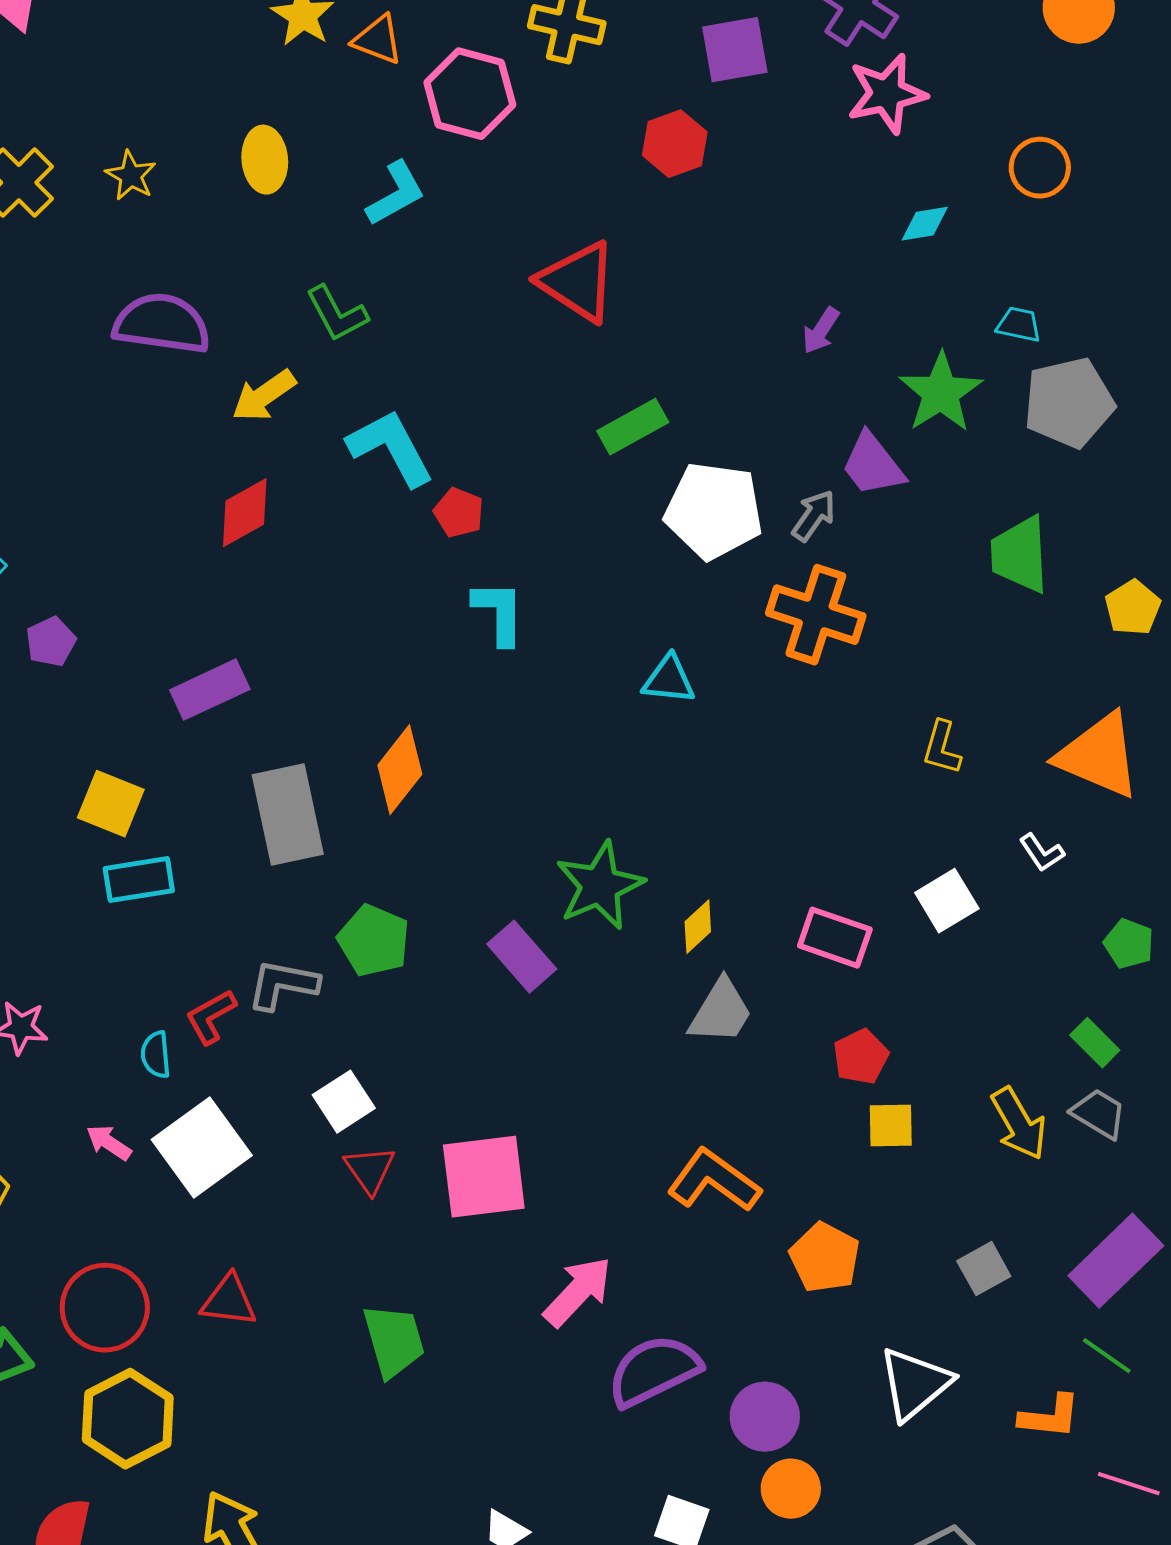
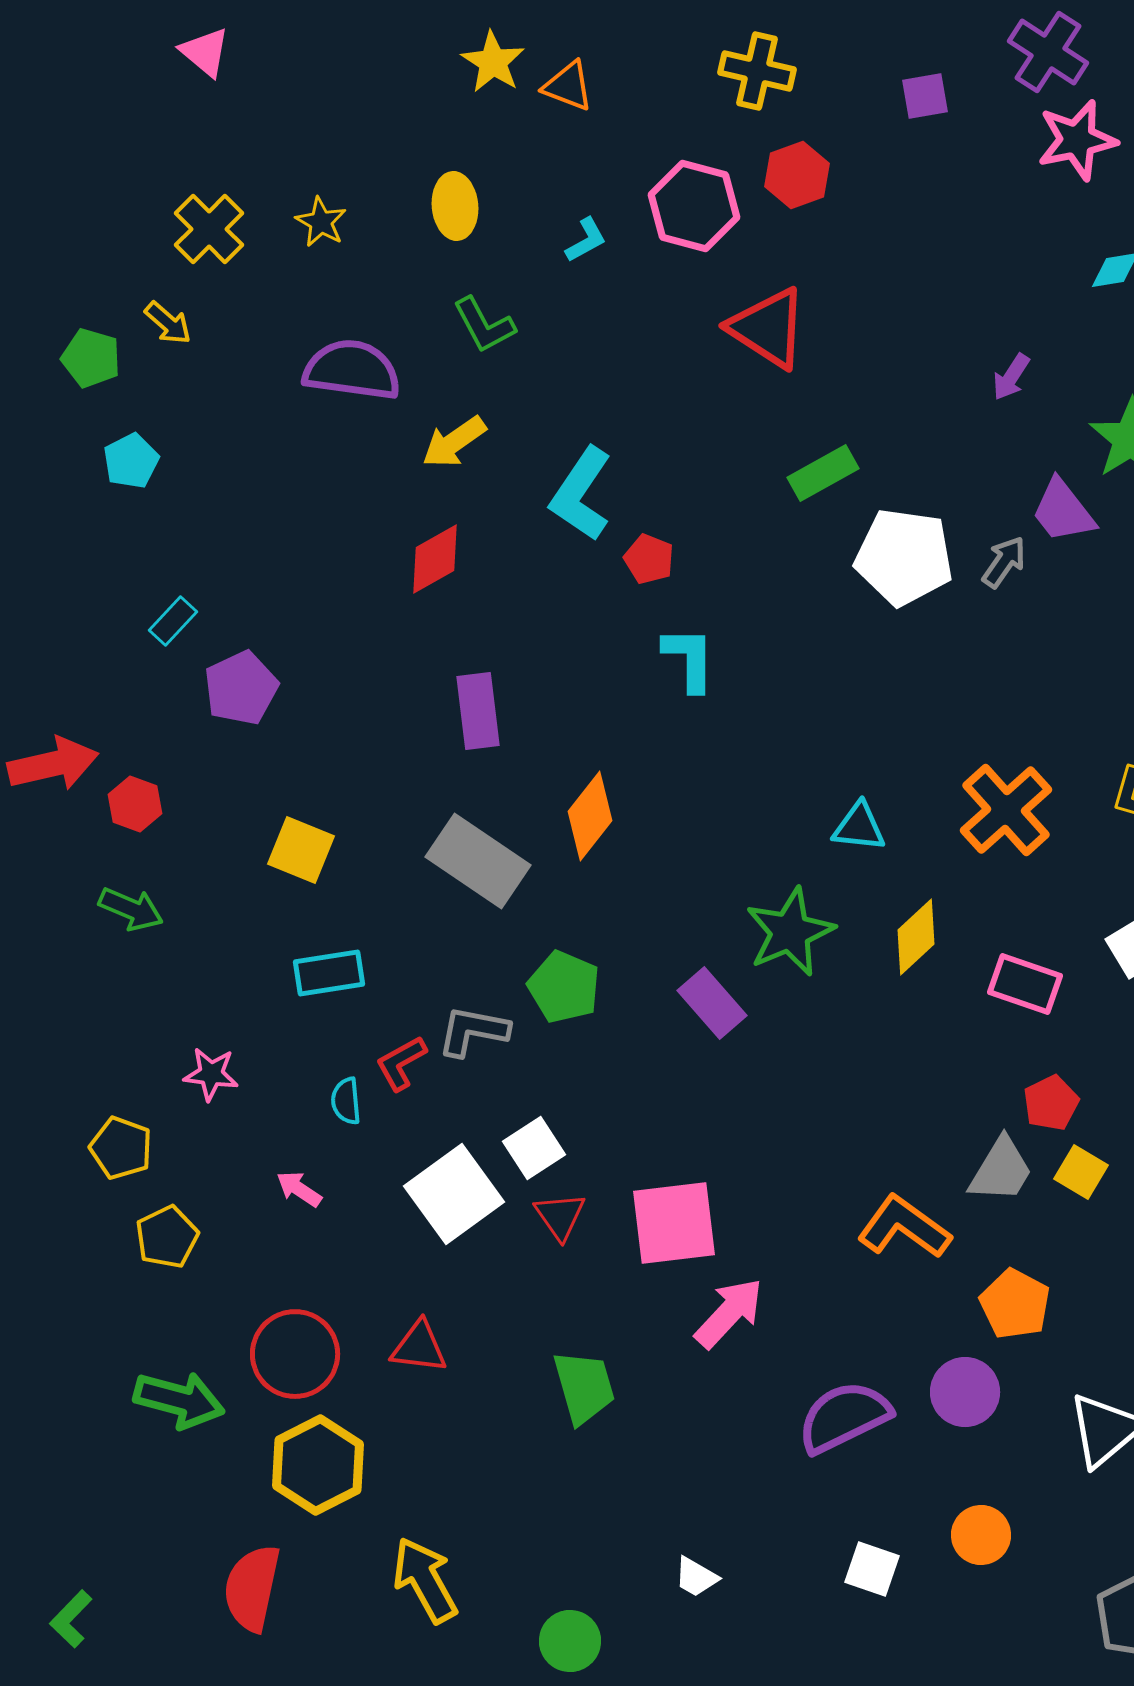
purple square: (735, 50) -> (925, 96), size x0.7
pink hexagon: (470, 94) -> (694, 206), moved
red hexagon: (675, 144) -> (797, 175), moved
cyan L-shape: (396, 194) -> (586, 240), size x0.7
green L-shape: (337, 314) -> (484, 325), moved
cyan L-shape: (391, 448) -> (581, 494), turned -118
orange cross: (816, 615) -> (1006, 810), moved, turned 30
purple pentagon: (51, 642) -> (241, 688), size x1.5
cyan triangle: (669, 680) -> (859, 827), moved
purple rectangle: (210, 690) -> (478, 711), moved, turned -72
gray rectangle: (288, 815) -> (478, 861), turned -44
cyan rectangle: (139, 880) -> (329, 973), moved
yellow diamond: (698, 927) -> (916, 937), moved, size x1.4
gray trapezoid: (721, 1012) -> (1001, 1170), moved
yellow square: (891, 1126) -> (1081, 1172), turned 32
white square: (202, 1148) -> (454, 1194), moved
pink arrow: (578, 1292) -> (729, 1313), moved
purple circle: (765, 1417) -> (965, 1392), moved

